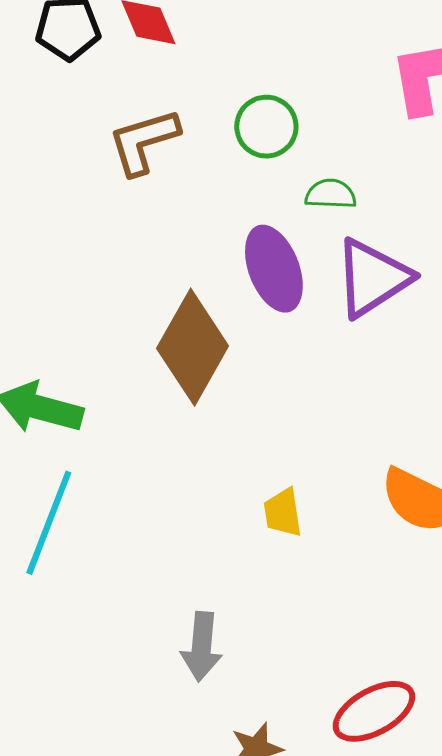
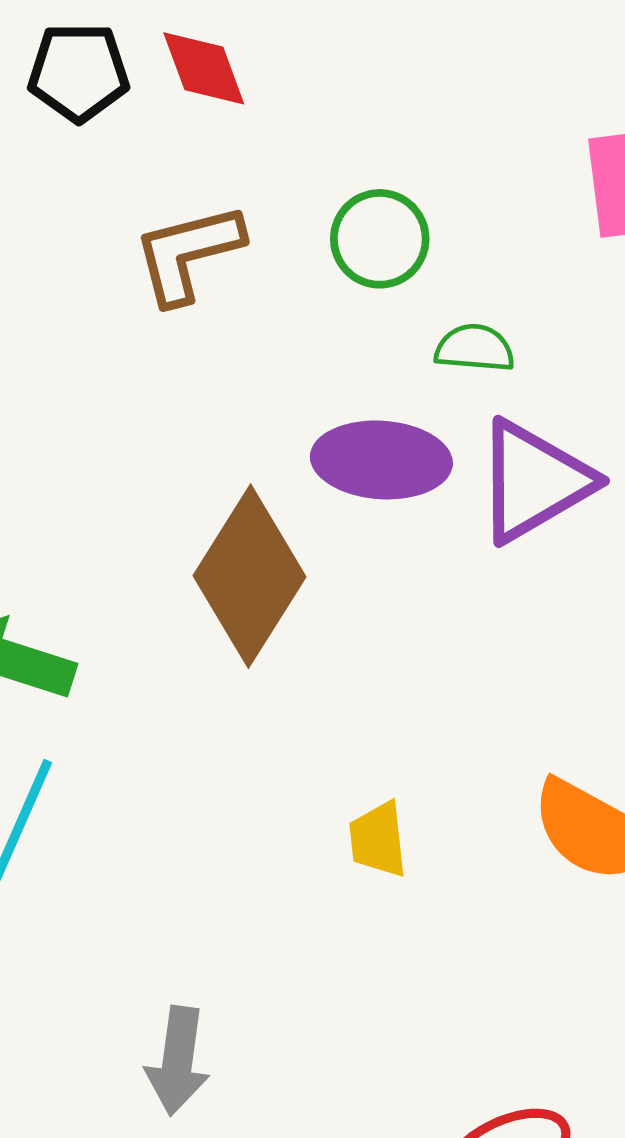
purple ellipse: (274, 269) -> (381, 460), turned -68
gray arrow: (202, 647) -> (178, 1061), moved

